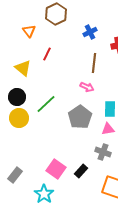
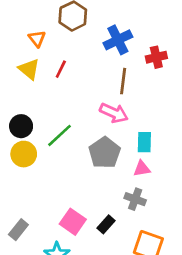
blue cross: (90, 32) -> (118, 40), size x1.5
yellow triangle: (23, 68) -> (29, 69), moved
pink arrow: (87, 87) -> (114, 113), size x1.5

